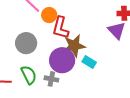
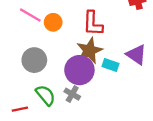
red L-shape: (61, 28) -> (93, 23), moved
purple triangle: (117, 30) -> (136, 55), moved
gray cross: (51, 79) -> (72, 94), turned 32

